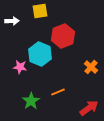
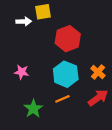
white arrow: (12, 21) -> (24, 21), moved
cyan hexagon: (40, 54) -> (66, 74), moved
red arrow: (89, 108) -> (98, 98), moved

